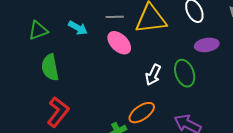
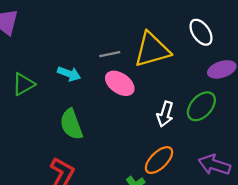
green semicircle: (50, 67) -> (71, 124), moved
green ellipse: (185, 73) -> (201, 106), turned 72

